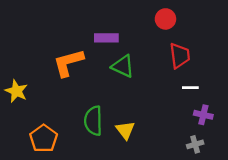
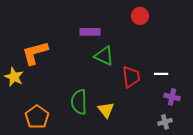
red trapezoid: (180, 56) -> (131, 77), moved
orange L-shape: (68, 63) -> (35, 53), moved

